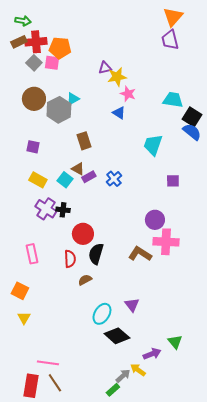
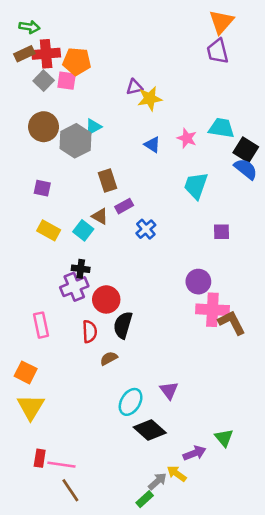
pink star: (128, 94) -> (187, 138), moved
purple rectangle: (89, 177) -> (124, 206), moved
purple cross: (46, 209) -> (74, 287), moved, turned 35
brown L-shape: (140, 254) -> (232, 323), moved, turned 30
yellow triangle: (24, 318) -> (31, 407), size x1.6
red rectangle: (31, 386) -> (40, 458), moved, size x0.6

